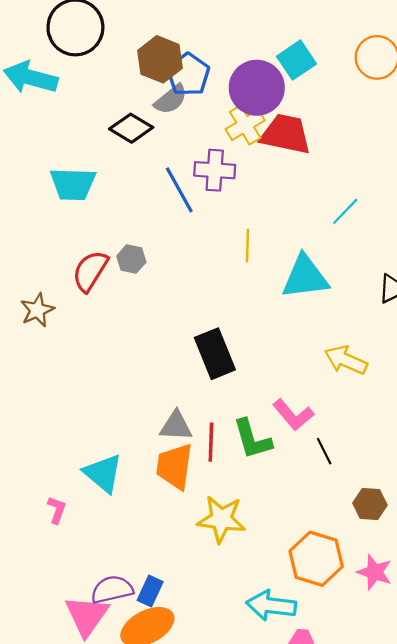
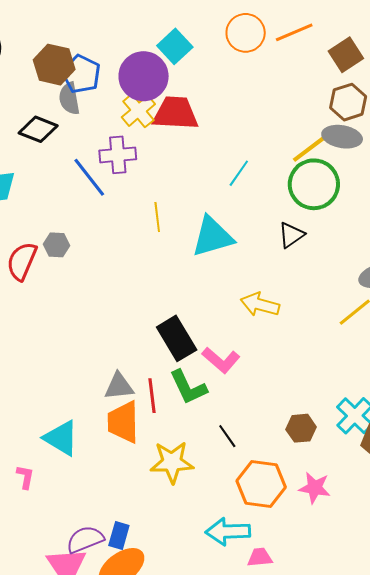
gray semicircle: (171, 99) -> (69, 98), turned 128
black rectangle: (215, 354) -> (177, 338), moved
black line: (324, 451) -> (227, 436), moved

